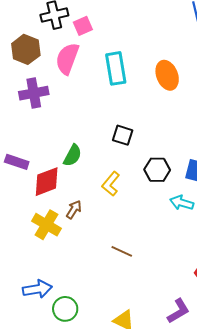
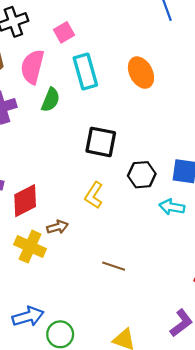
pink square: (83, 26) -> (64, 32), moved
black square: (123, 135) -> (101, 142), size x1.4
green semicircle: (73, 155) -> (51, 100), moved
brown arrow: (74, 209) -> (57, 227), turned 48

